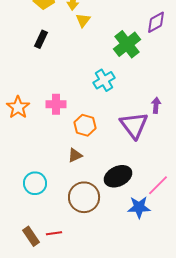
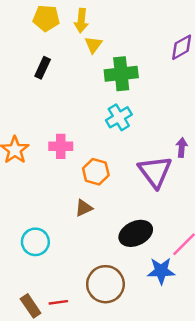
green cross: (127, 44) -> (121, 74), moved, turned 32
brown circle: (84, 197) -> (105, 284), moved

